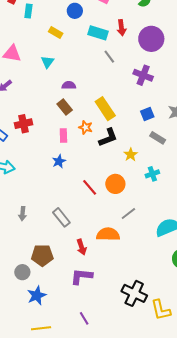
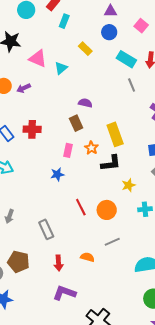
cyan triangle: (47, 62) -> (61, 68), moved
orange semicircle: (108, 234) -> (87, 257), size x0.6
purple L-shape: (81, 276) -> (64, 293), moved

